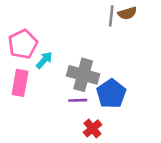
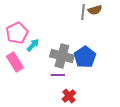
pink rectangle: (20, 83) -> (15, 62), turned -42
blue pentagon: (111, 94) -> (85, 57), moved

